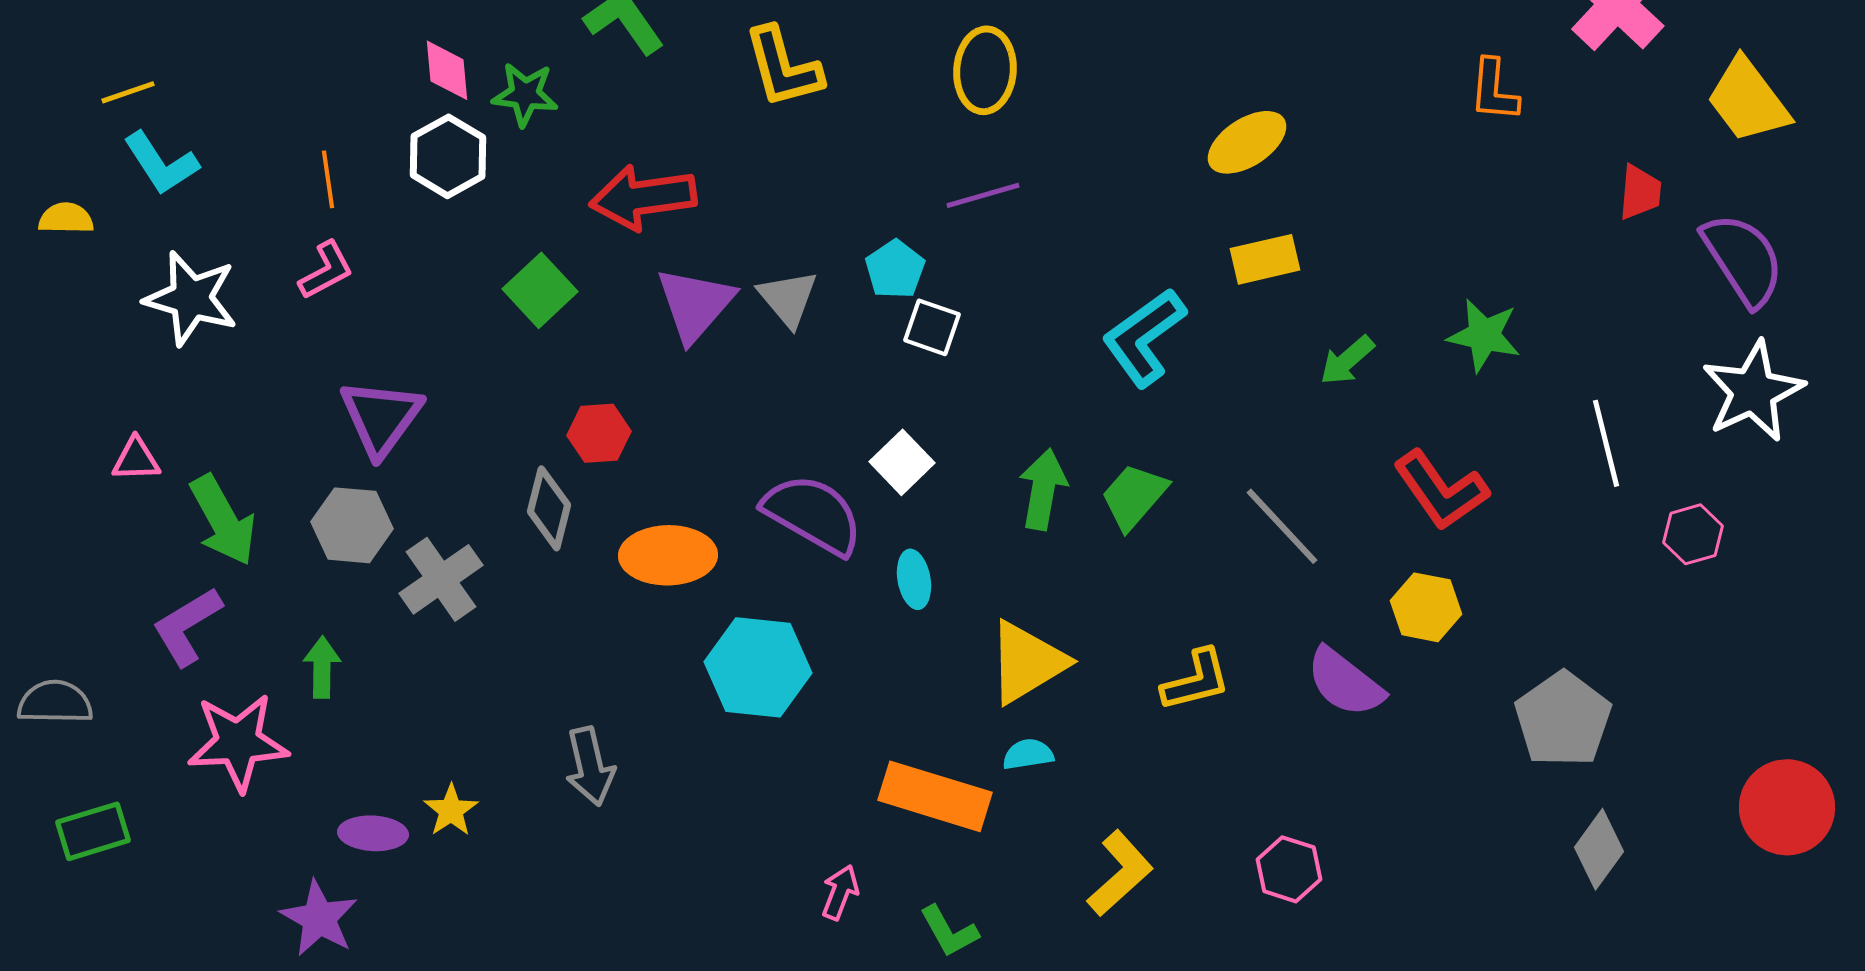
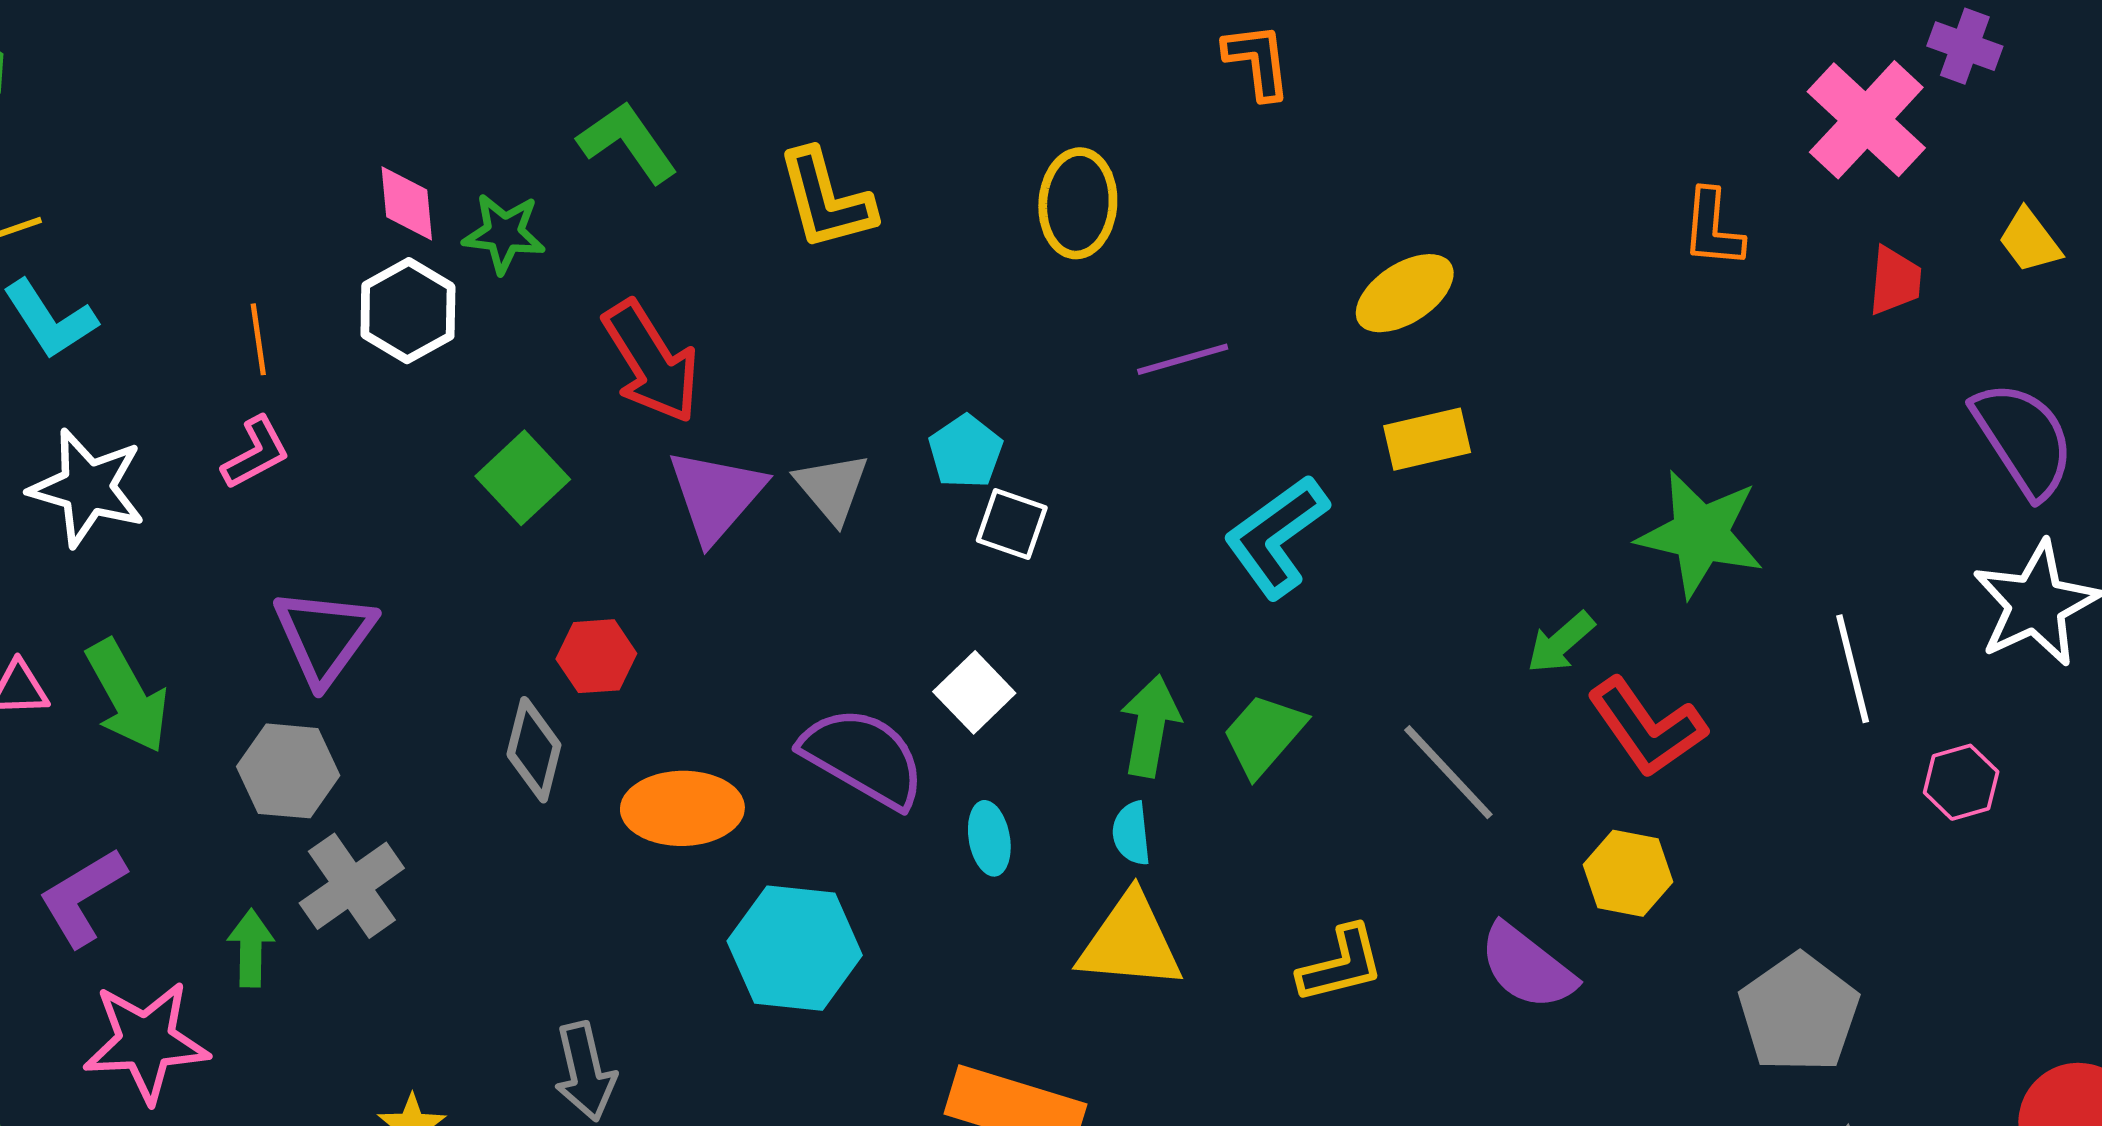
yellow trapezoid: (1748, 100) -> (2030, 241), size x0.6
red trapezoid: (1640, 192) -> (1895, 281), moved
purple line: (983, 195) -> (1183, 359), moved
red arrow: (643, 197) -> (651, 362), turned -114
green star: (1484, 335) -> (1700, 534), size x1.4
green arrow: (1347, 360) -> (1561, 642), moved
green arrow: (223, 520) -> (127, 696), moved
gray cross: (441, 579) -> (352, 886), moved
yellow triangle: (1027, 662) -> (1130, 942), turned 36
cyan semicircle: (1028, 754) -> (1132, 833), moved, turned -87

